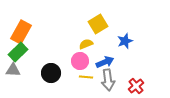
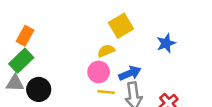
orange rectangle: (21, 32) -> (25, 36), size x0.7
blue star: (125, 41) -> (166, 43), moved
black circle: (51, 73) -> (39, 89), moved

